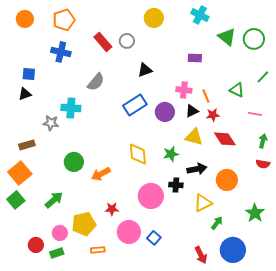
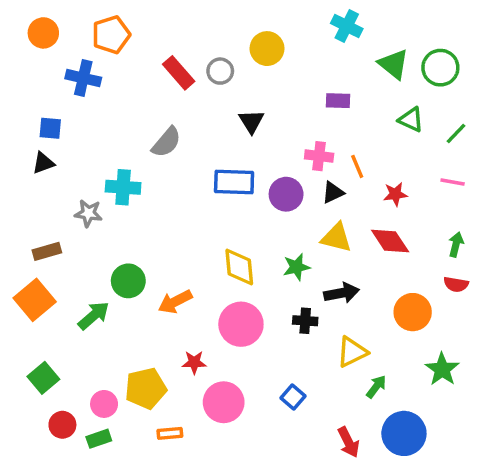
yellow circle: (154, 18) -> (267, 49), moved
blue cross: (61, 52) -> (83, 78), moved
black triangle: (145, 70) -> (251, 121), turned -42
green triangle: (237, 90) -> (411, 120), moved
blue rectangle: (135, 105) -> (234, 182), turned 35
pink line: (255, 114) -> (453, 182), moved
red star: (213, 115) -> (395, 194), moved
orange circle: (227, 180) -> (413, 312), moved
pink circle: (151, 196) -> (241, 324), moved
green square: (16, 200) -> (43, 378), moved
green arrow: (54, 200) -> (94, 316), moved
blue square: (154, 238) -> (293, 397), moved

